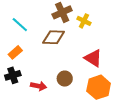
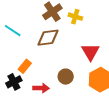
orange rectangle: (15, 52) -> (25, 66), moved
red triangle: (93, 58) -> (90, 52), turned 36

